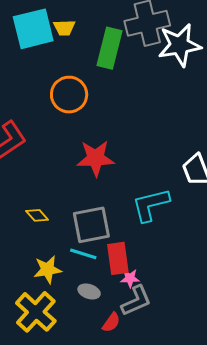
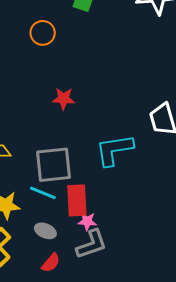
orange circle: (69, 95) -> (43, 33), size x0.7
red star: (96, 158) -> (64, 99), size x0.6
red semicircle: (111, 322) -> (51, 263), moved

